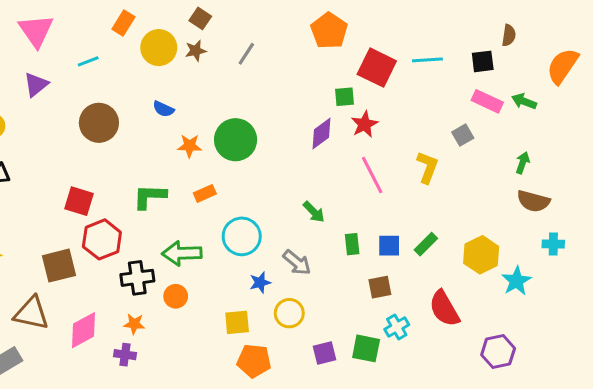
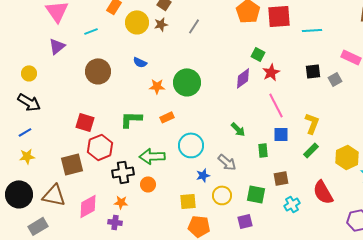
black square: (483, 61) -> (313, 71), moved
red square: (377, 68) -> (279, 16), moved, turned -30
green square: (345, 97) -> (258, 54), turned 32
yellow L-shape: (427, 167) -> (312, 123), moved
blue square: (389, 246) -> (281, 134), moved
green square: (366, 348) -> (256, 194), moved

